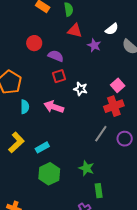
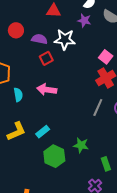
purple star: (94, 45) -> (84, 20), moved
white star: (81, 89) -> (65, 39), moved, size x1.5
yellow L-shape: (16, 142) -> (16, 131), turned 30
green star: (86, 168) -> (81, 145), moved

